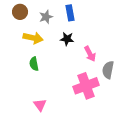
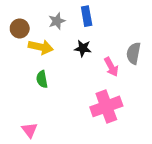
brown circle: (20, 12) -> (20, 28), moved
gray semicircle: (108, 70) -> (134, 53), moved
pink triangle: (40, 105) -> (30, 130), moved

